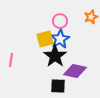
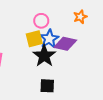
pink circle: (60, 21) -> (41, 21), moved
purple diamond: (75, 71) -> (65, 44), moved

